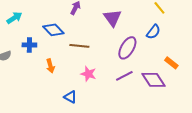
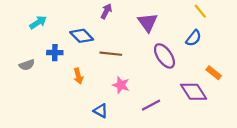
purple ellipse: (127, 48) -> (164, 56), turned -65
purple line: (124, 76) -> (151, 105), moved

